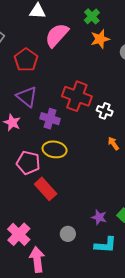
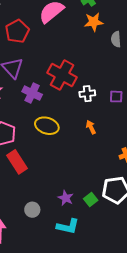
white cross: (105, 111) -> (87, 94), turned -35
yellow ellipse: (55, 149) -> (47, 126), moved

